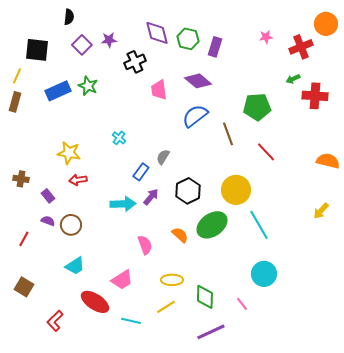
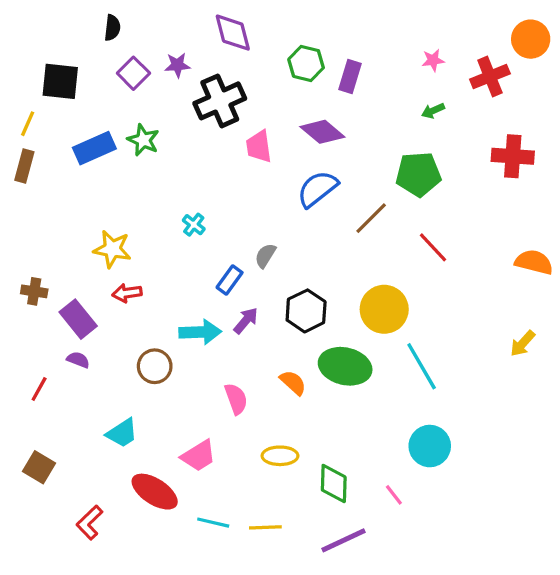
purple diamond: (157, 33) -> (233, 33), moved
black cross: (135, 62) -> (220, 101), size x1.4
green arrow: (293, 79) -> (433, 111), moved
brown line: (228, 134) -> (371, 218), turned 65
purple rectangle: (48, 196) -> (78, 319), size x1.6
brown circle: (71, 225) -> (155, 366), moved
green ellipse: (212, 225) -> (345, 366), turned 48
yellow line: (166, 307) -> (265, 527), moved, turned 30

